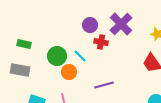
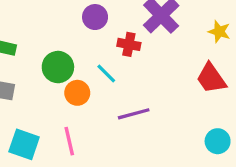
purple circle: (90, 25) -> (95, 17), moved
cyan line: (80, 56) -> (106, 73), moved

